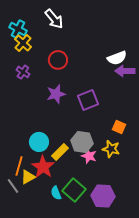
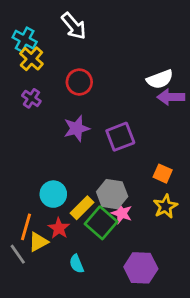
yellow star: (111, 149) -> (165, 206), moved, turned 30
red star: (43, 167) -> (59, 228), size x0.7
green square: (74, 190) -> (101, 223), moved

